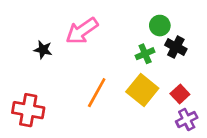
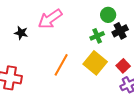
black cross: (176, 47) -> (120, 31), turned 35

